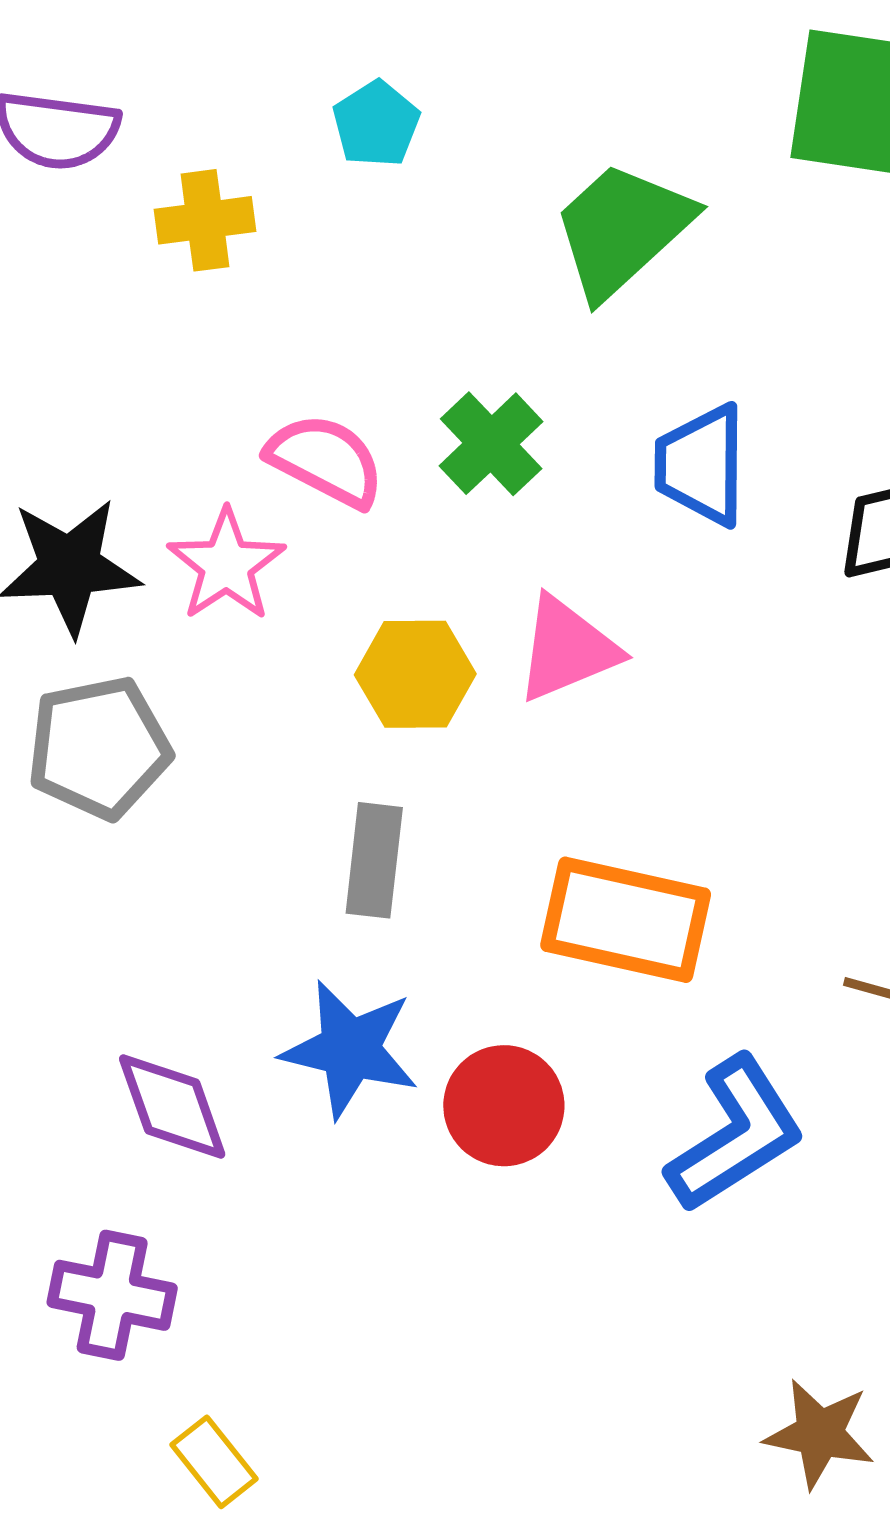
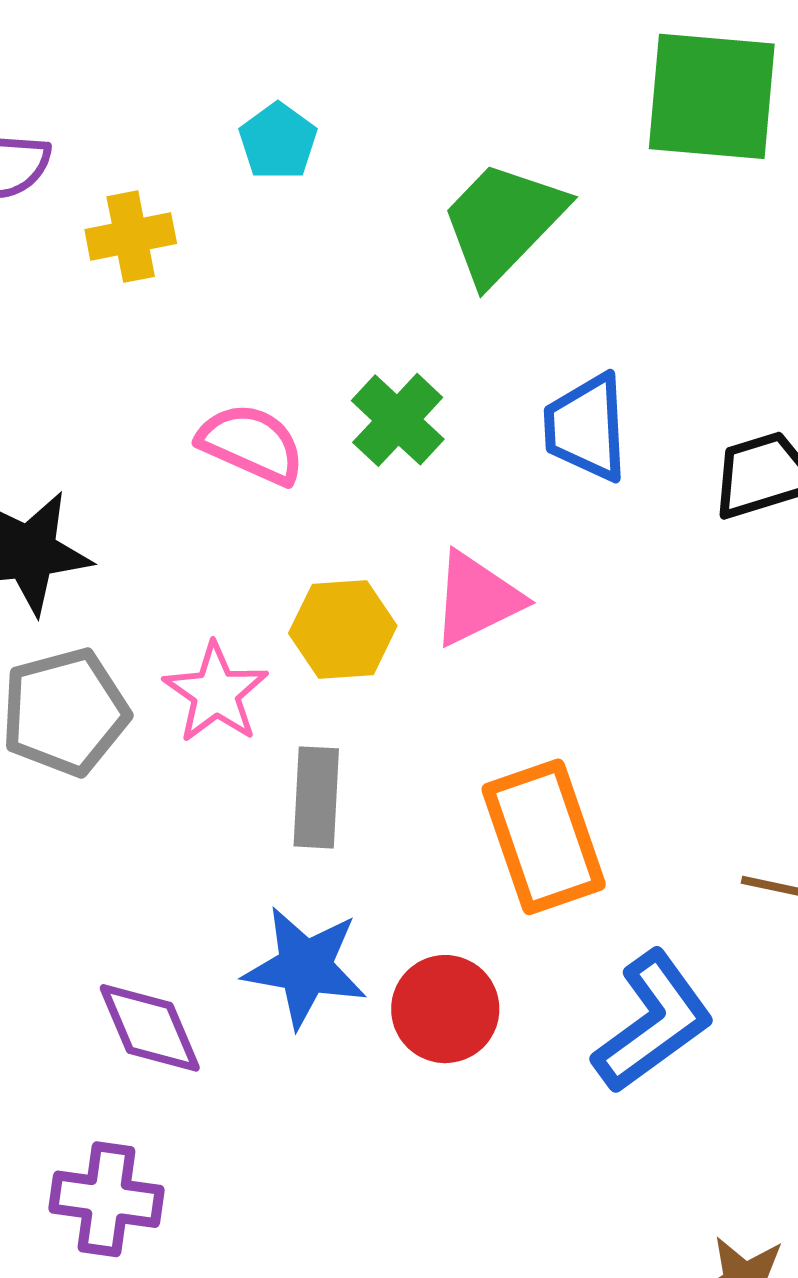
pink star: (226, 565) -> (216, 693), moved
orange rectangle: (626, 920) -> (544, 837), turned 62

